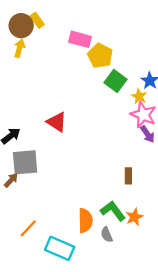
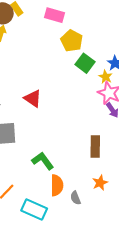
pink rectangle: (80, 39) -> (55, 15), moved
brown rectangle: (128, 176) -> (95, 147), size x1.5
green L-shape: (113, 211) -> (43, 161), moved

